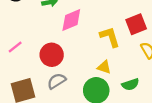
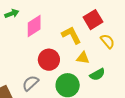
red circle: (52, 55) -> (49, 60), moved
yellow triangle: (104, 67) -> (83, 58), moved

